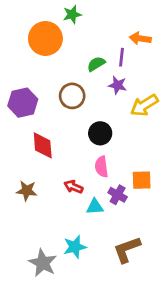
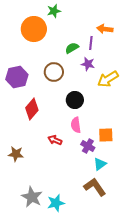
red diamond: (43, 145) -> (32, 109), turned 45
brown star: (27, 191) -> (16, 154), moved
cyan triangle: (95, 207) -> (100, 164), moved, turned -32
cyan star: (75, 247) -> (56, 203), moved
brown L-shape: (127, 250) -> (95, 187), turned 75

